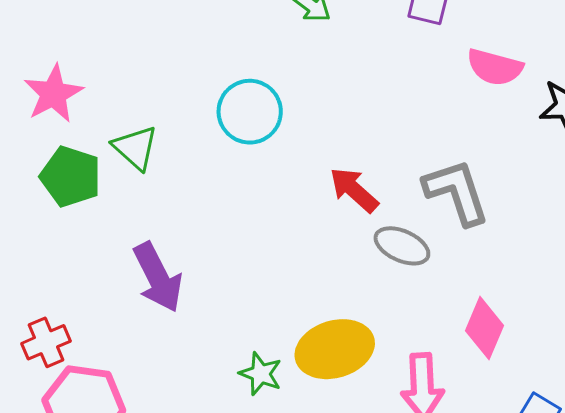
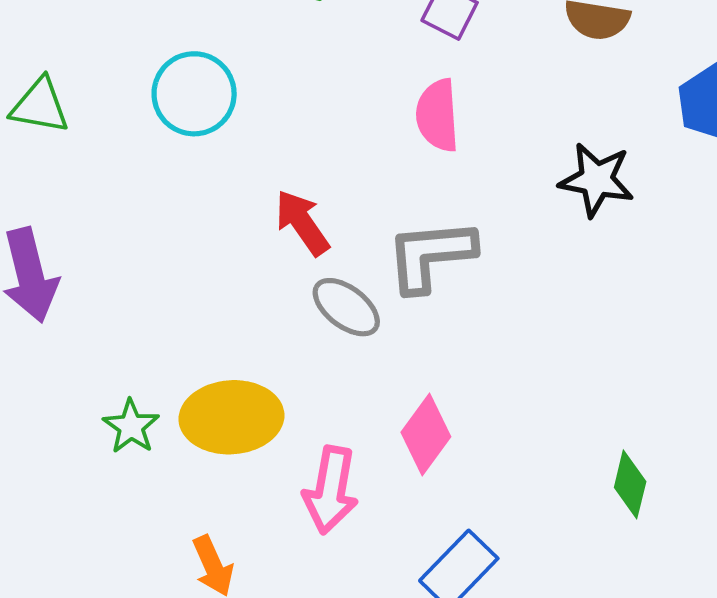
pink semicircle: (495, 67) -> (437, 115), moved, turned 58
green triangle: (135, 148) -> (40, 106), turned -45
gray L-shape: (456, 192) -> (431, 255), turned -90

